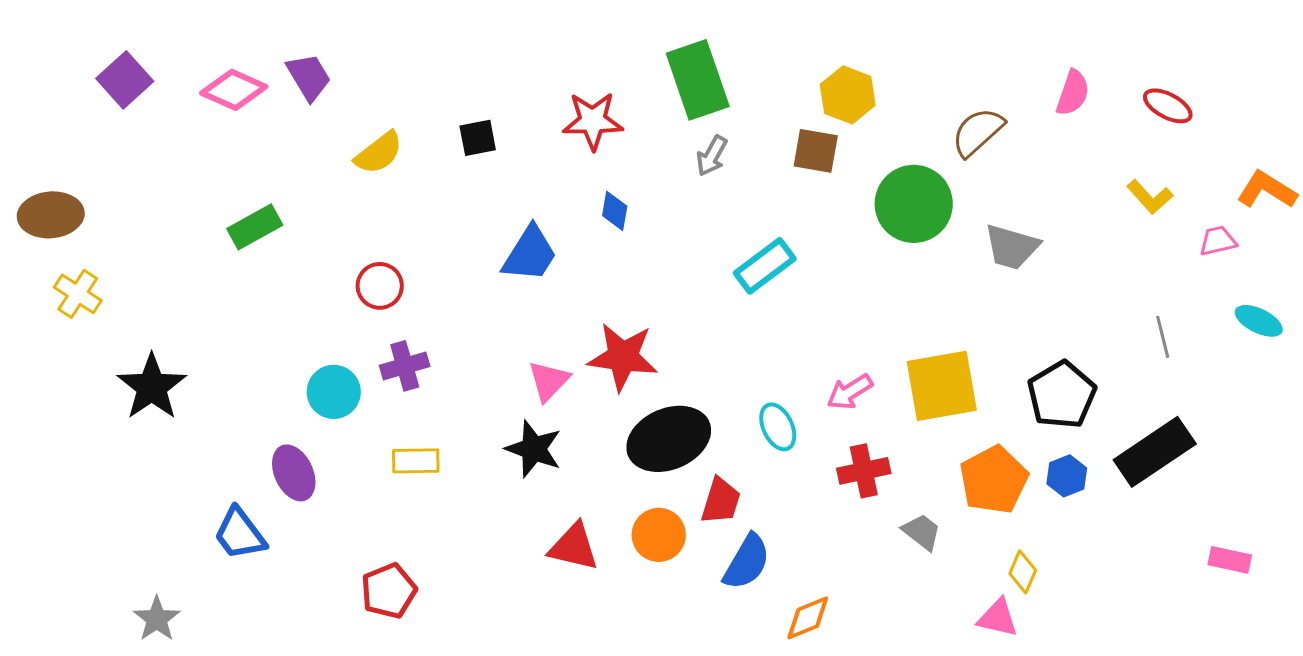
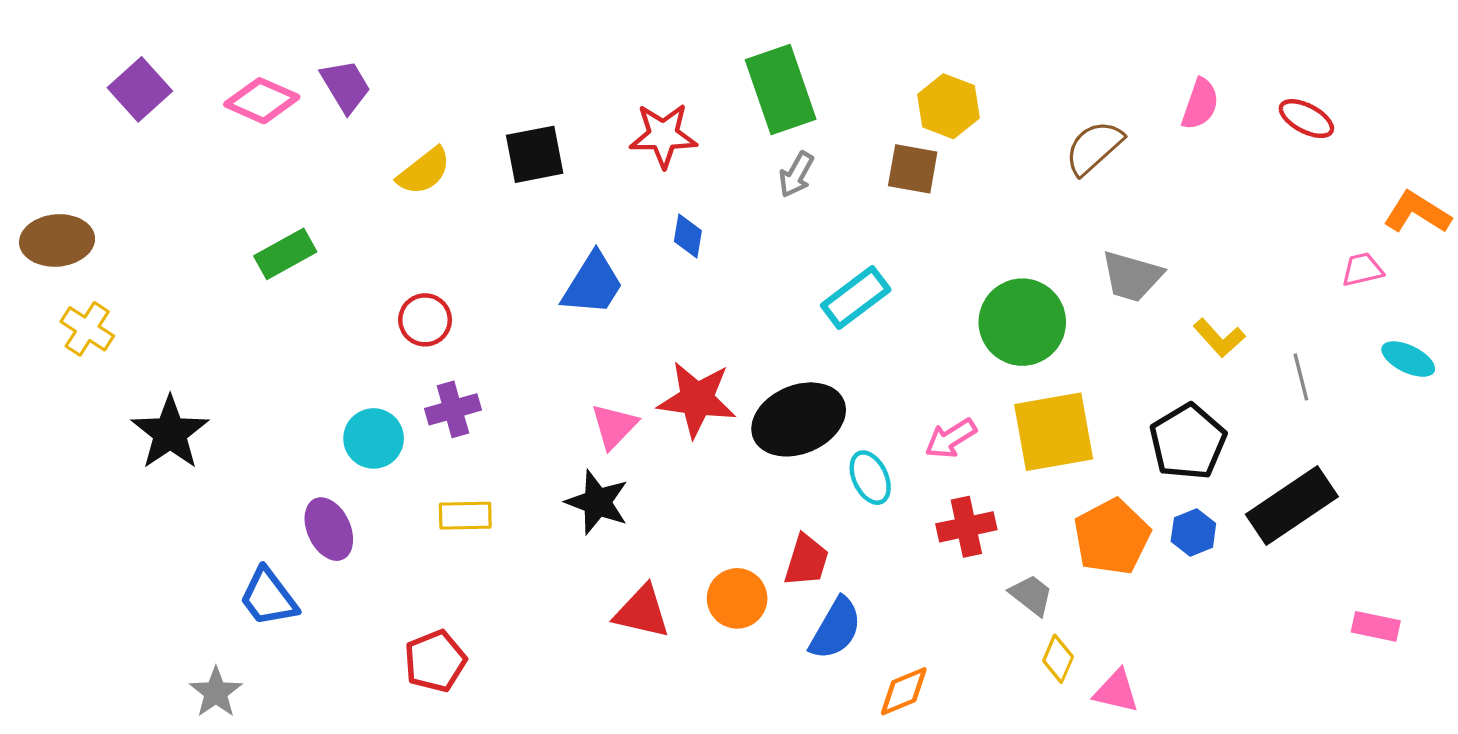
black square: (478, 138) -> (535, 154), size x1.4
yellow L-shape: (1150, 197) -> (1219, 338), moved
green circle: (914, 204) -> (1022, 322), moved
black ellipse: (669, 439) -> (799, 419), moved
yellow diamond: (1023, 572) -> (1058, 659), moved
gray star: (157, 619) -> (216, 692), moved

